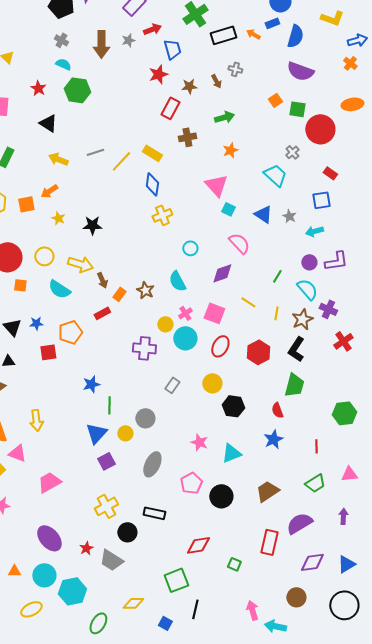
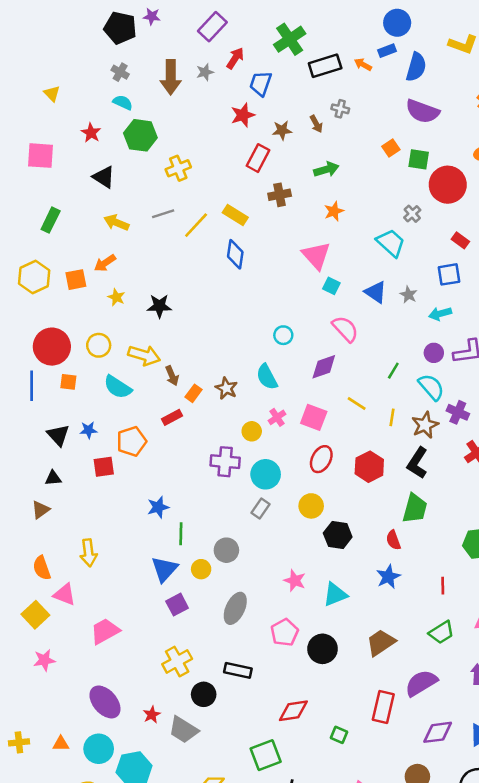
red arrow: (152, 29) -> (235, 58), turned -36
blue trapezoid: (172, 49) -> (261, 83), turned -145
yellow cross: (162, 215) -> (178, 168), moved
cyan circle: (185, 338) -> (266, 474), moved

